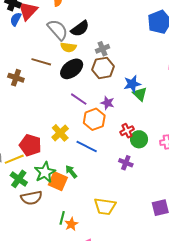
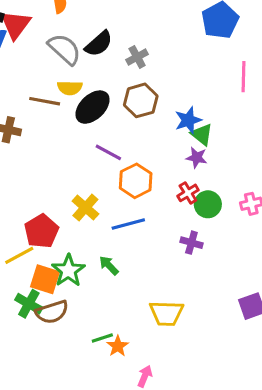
yellow semicircle: (68, 47) -> (70, 88), moved
gray cross: (103, 49) -> (137, 57), moved
purple star: (107, 103) -> (197, 158), moved
red pentagon: (30, 145) -> (41, 231), turned 30
blue line: (87, 146) -> (128, 224), turned -35
green cross: (19, 179) -> (29, 304), moved
orange square: (58, 181) -> (45, 279), moved
green line: (62, 218) -> (102, 338), turned 64

